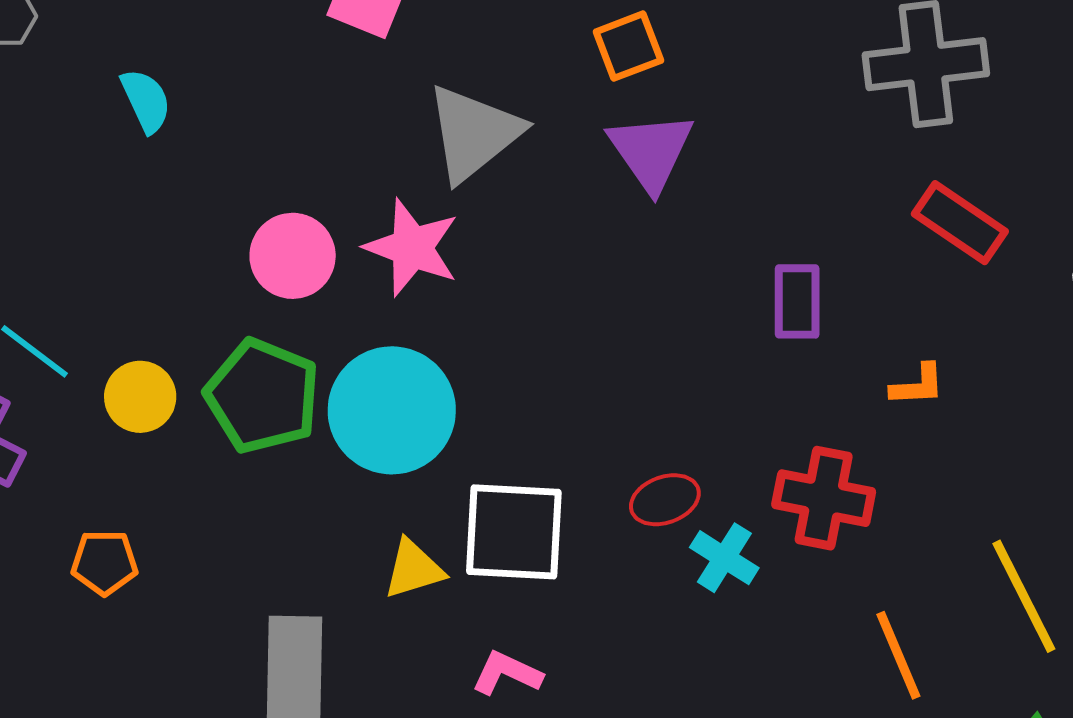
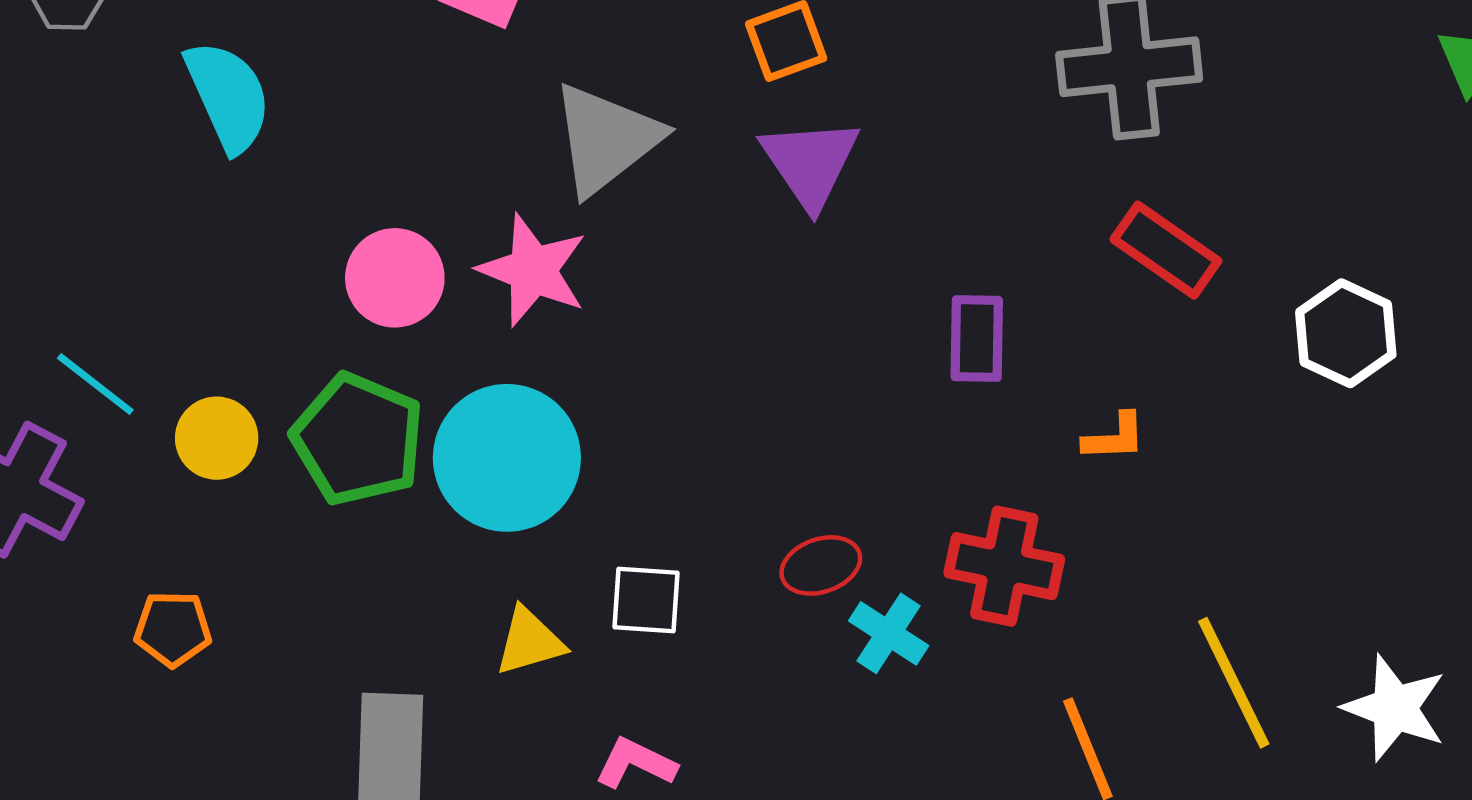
cyan semicircle: (146, 101) -> (228, 96), size x1.5
white square: (514, 532) -> (646, 600), size x0.6

